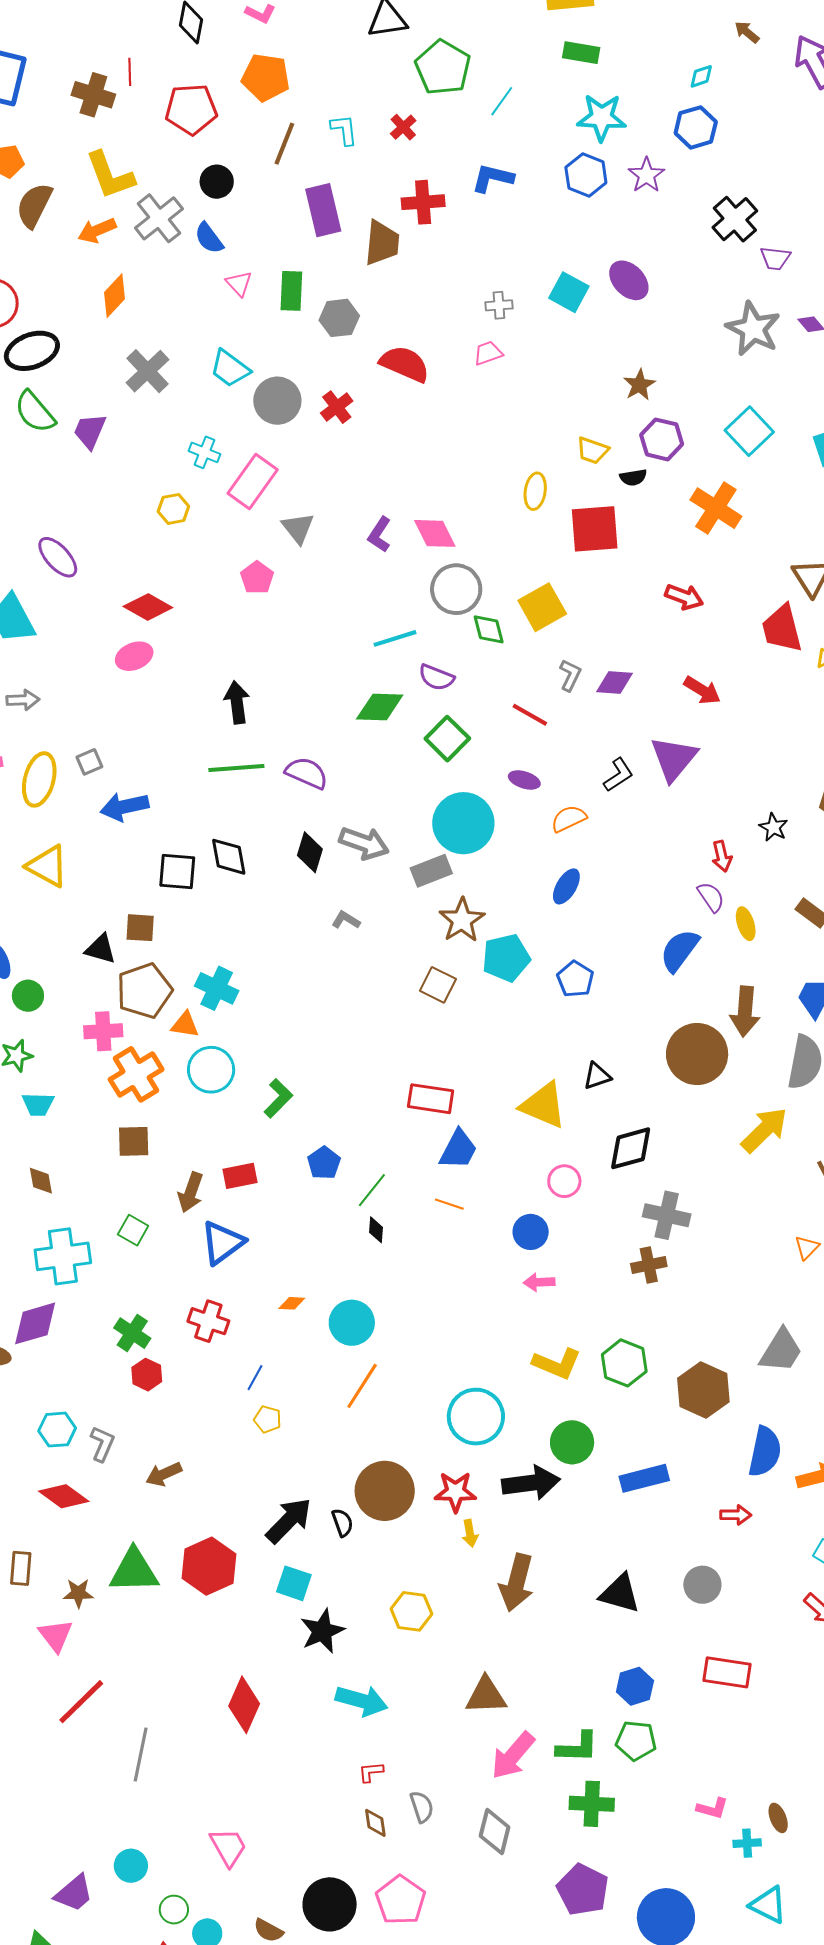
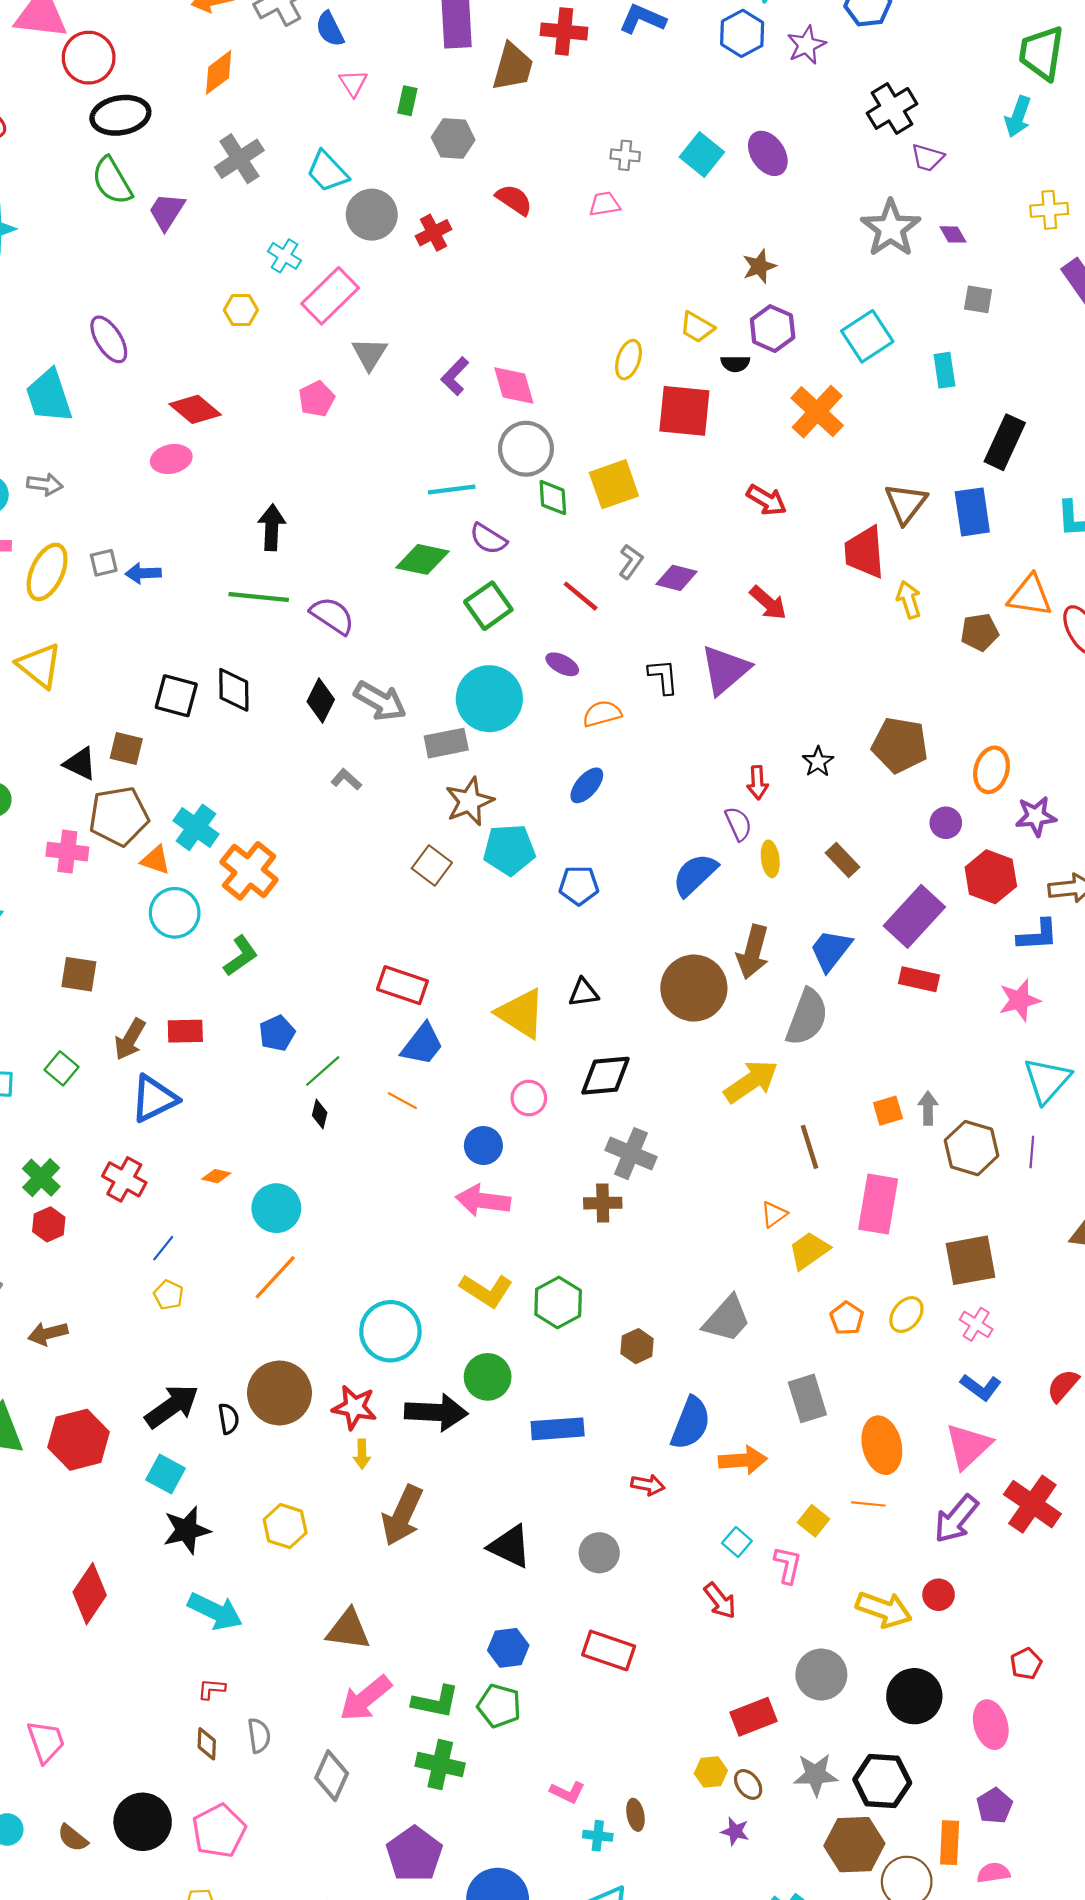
green rectangle: (291, 291) -> (407, 101), size x0.7
red semicircle: (405, 364) -> (514, 200), size x0.7
black L-shape: (618, 775) -> (663, 677), turned -72
blue arrow: (124, 807) -> (143, 573), moved, size x0.7
blue pentagon: (575, 979) -> (579, 885), turned 30
orange cross: (136, 1074) -> (249, 871), moved, turned -30
pink arrow: (539, 1282) -> (483, 1201), size x1.6
brown hexagon: (703, 1390) -> (637, 1346), size x0.6

